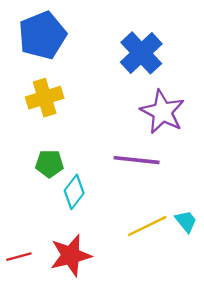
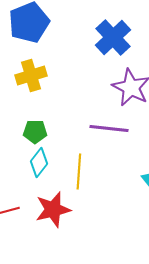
cyan diamond: (74, 192) -> (39, 163), moved
yellow line: (147, 226) -> (79, 172), moved, turned -60

